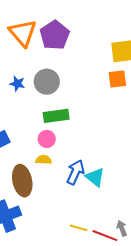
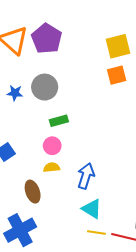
green rectangle: (56, 116) -> (59, 121), size x0.7
cyan triangle: (95, 177) -> (92, 209), moved
brown ellipse: (22, 181) -> (33, 192), size x0.7

